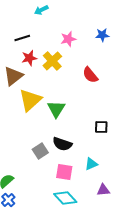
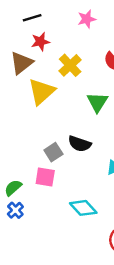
yellow cross: (52, 61) -> (70, 65), moved
green triangle: (56, 109) -> (97, 102), moved
pink square: (64, 172) -> (45, 177), moved

